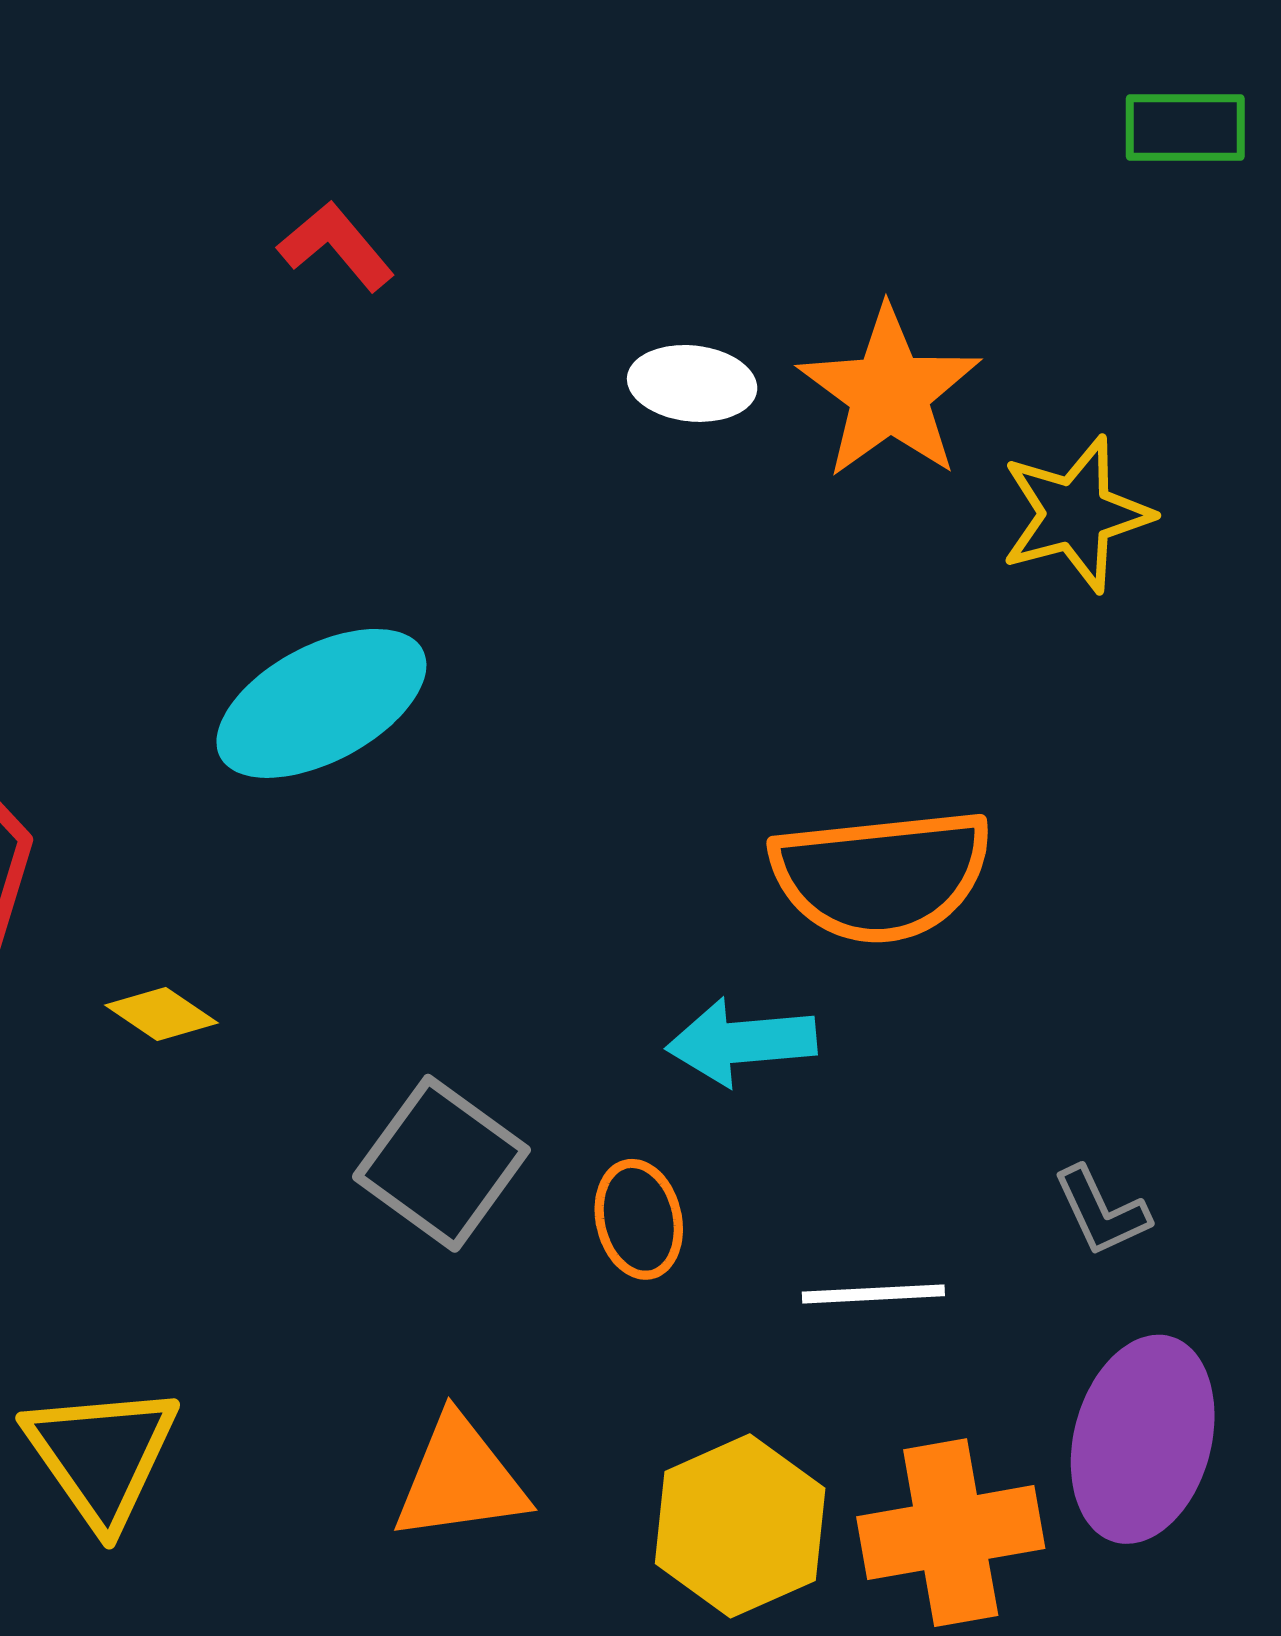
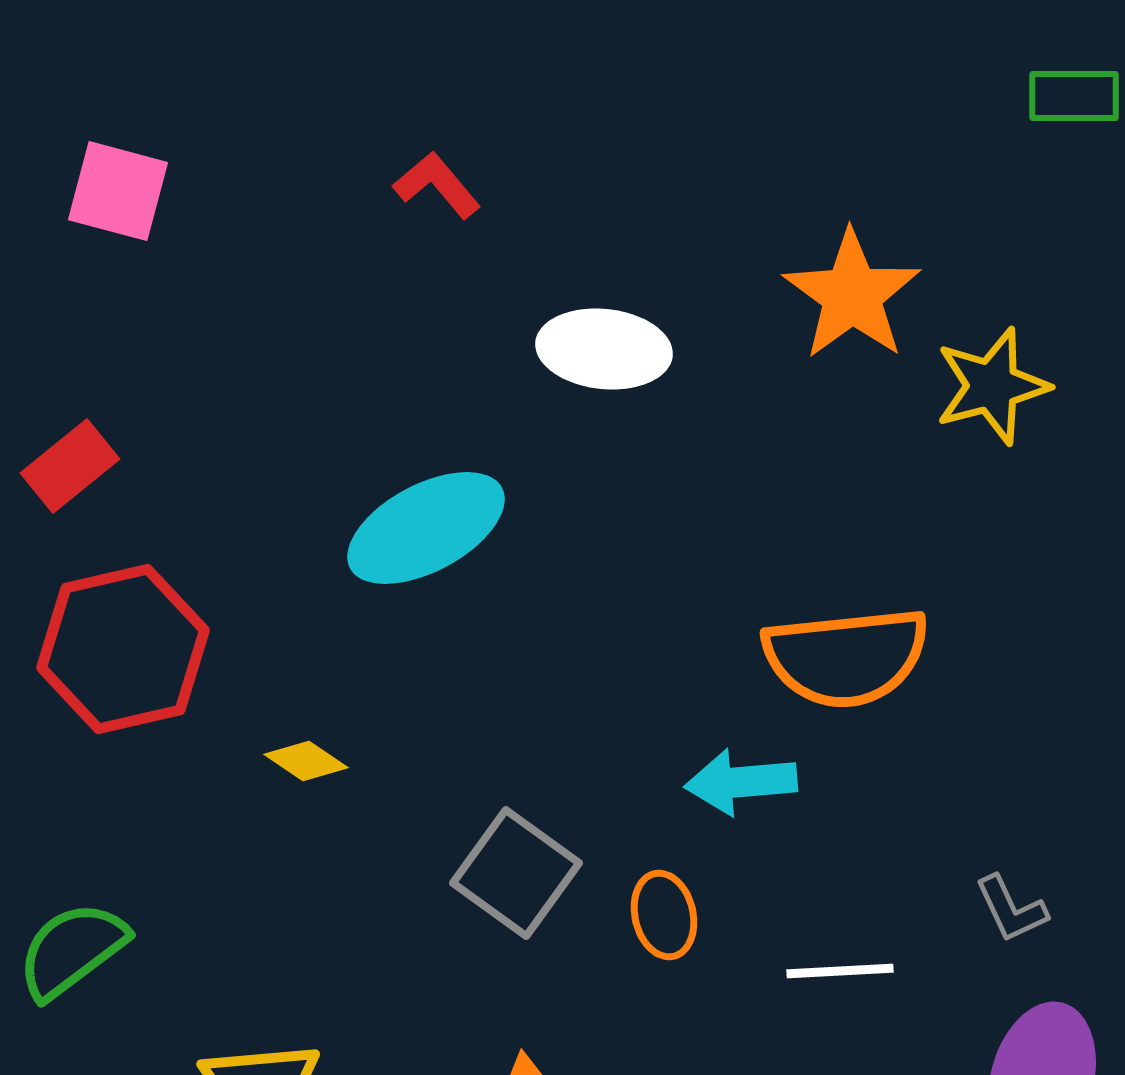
white ellipse: (692, 383) -> (604, 349), moved, size x1.4

